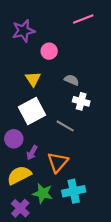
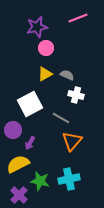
purple star: (23, 31) -> (37, 27), moved
yellow triangle: (33, 79) -> (45, 74), moved, turned 35
orange triangle: (58, 162) -> (72, 141), moved

